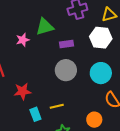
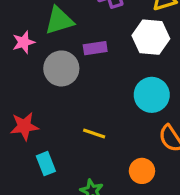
gray circle: (66, 70) -> (61, 68), moved
yellow line: (57, 106) -> (94, 134), moved, turned 32

